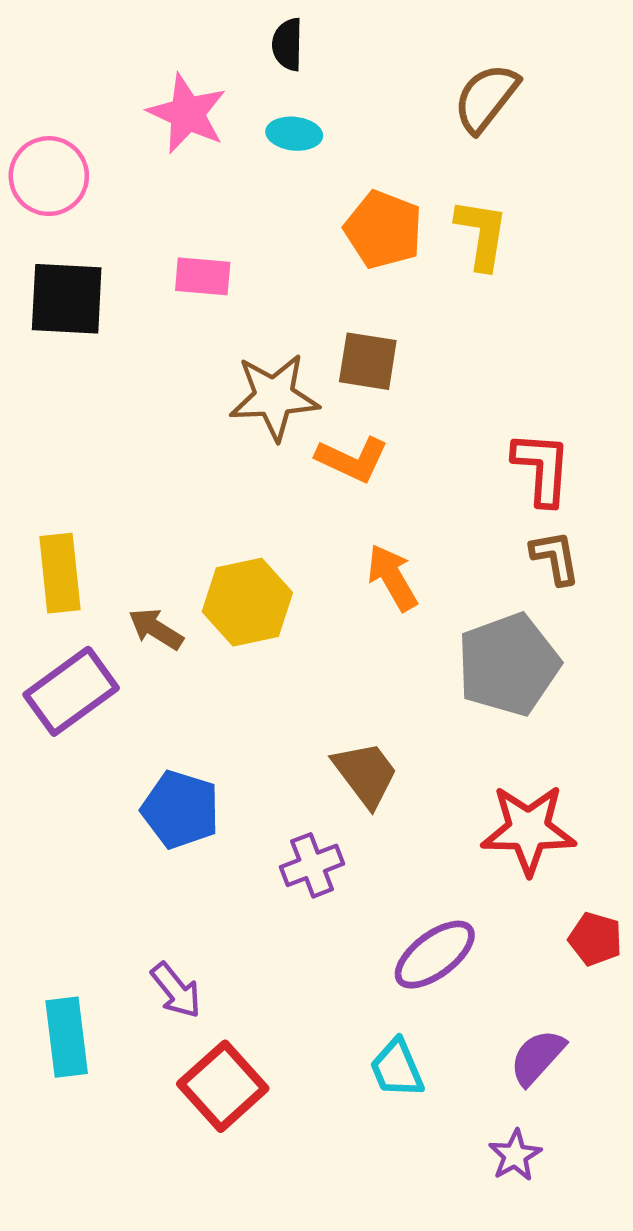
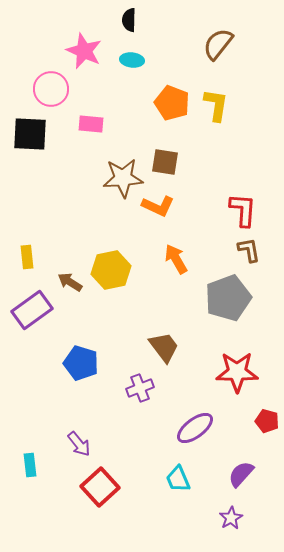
pink circle: (49, 176) -> (51, 89), moved
yellow rectangle: (60, 573) -> (27, 257), size x0.7
cyan rectangle: (67, 1037) -> (30, 465), size x0.7

